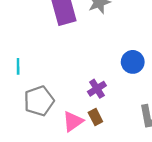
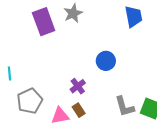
pink triangle: (73, 121) -> (60, 116), turned 30

